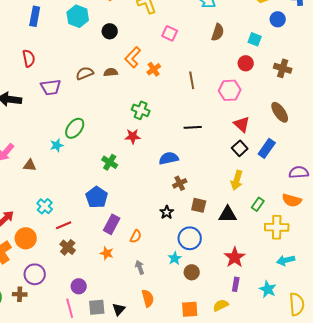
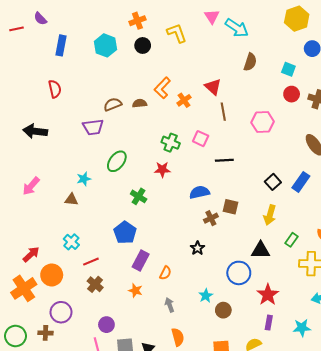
black circle: (110, 31) -> (143, 45), moved
pink square: (170, 33) -> (201, 139), moved
red circle: (246, 63) -> (292, 94), moved
purple trapezoid: (51, 87) -> (93, 127), moved
red triangle: (242, 124) -> (213, 87), moved
green ellipse: (75, 128) -> (117, 161), moved
brown triangle: (30, 165) -> (71, 200), moved
brown square: (199, 205) -> (231, 207), moved
blue circle: (190, 238) -> (239, 273), moved
cyan star: (268, 289) -> (302, 328), turned -30

